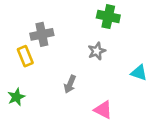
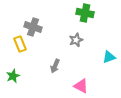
gray cross: (42, 34) -> (33, 27), turned 30
cyan triangle: (139, 73) -> (109, 57), turned -40

